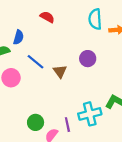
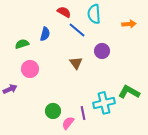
cyan semicircle: (95, 19) -> (94, 14), moved
blue semicircle: (18, 37) -> (45, 34), moved
blue line: (36, 62) -> (77, 30), moved

